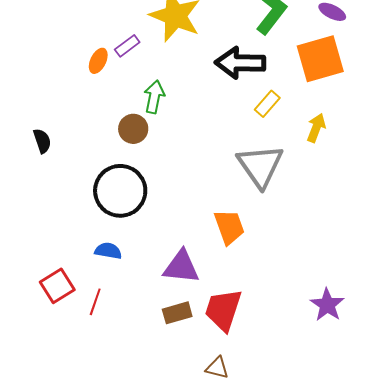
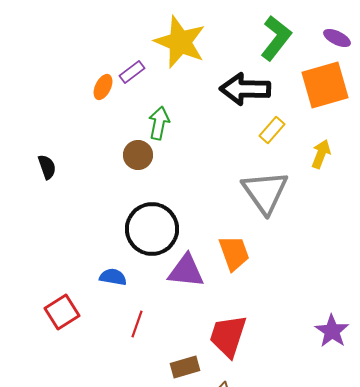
black circle: (120, 191) -> (152, 229), moved
purple triangle: (181, 267) -> (186, 271), moved
red line: (95, 302) -> (137, 324), moved
brown rectangle: (177, 313) -> (185, 367), moved

